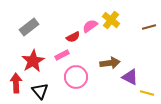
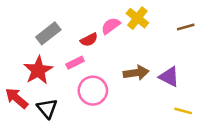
gray rectangle: (29, 27) -> (48, 33), moved
purple triangle: (130, 77) -> (169, 77), moved
red arrow: (16, 83) -> (17, 98), turned -48

